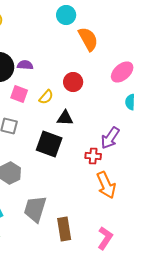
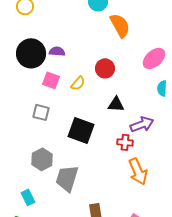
black triangle: (65, 118) -> (116, 104), moved
purple arrow: (110, 138) -> (142, 124), turned -145
gray trapezoid: (35, 209) -> (67, 178), moved

